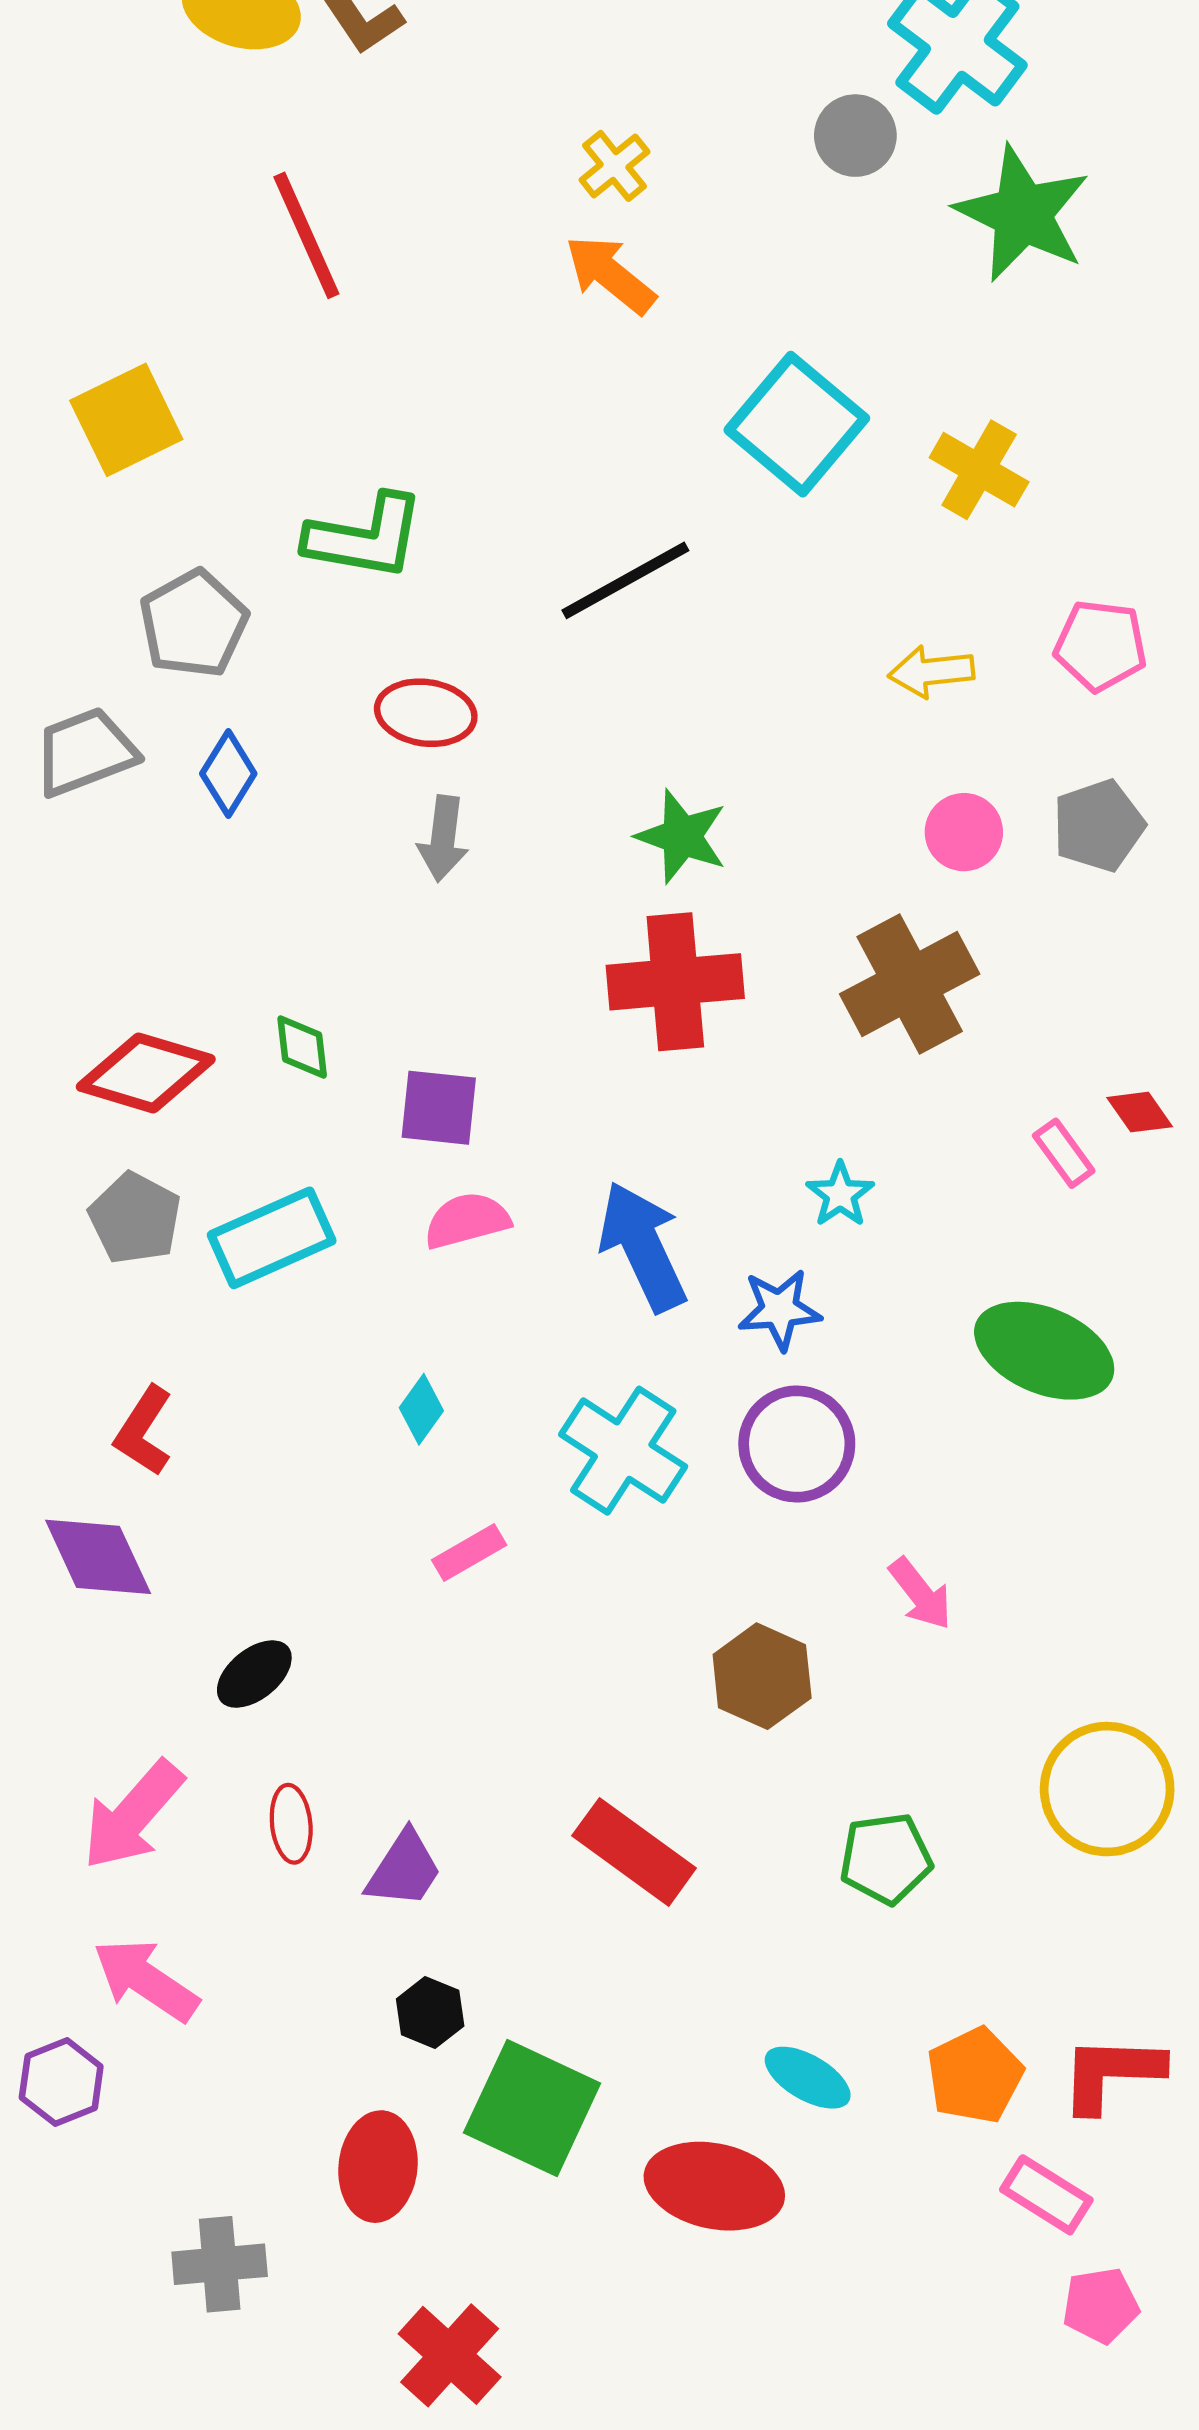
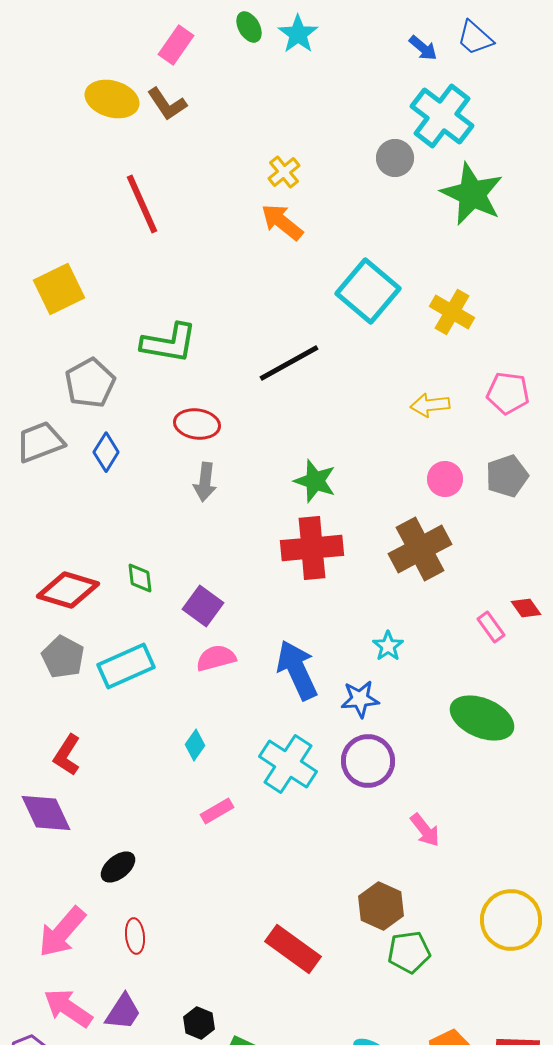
purple square: (439, 1108) -> (203, 606), turned 30
brown hexagon: (762, 1676) -> (381, 906), moved
purple trapezoid: (404, 1869) -> (123, 1012), moved

